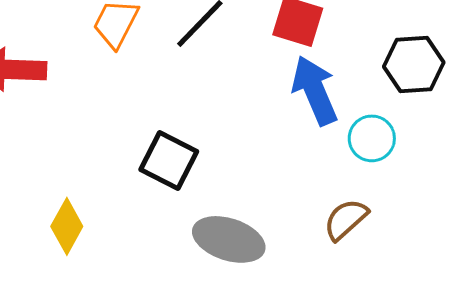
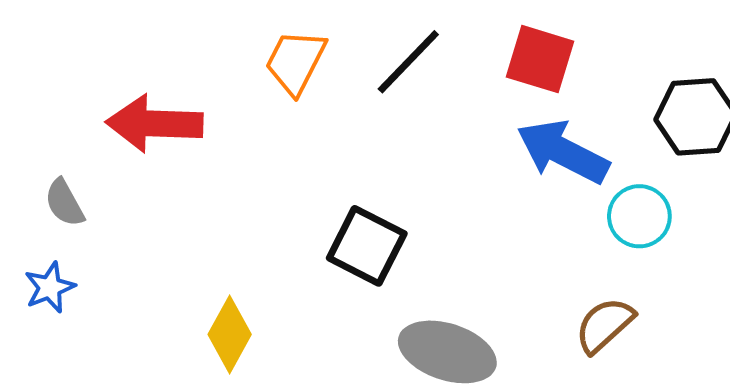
blue arrow: (315, 90) -> (563, 152), turned -40

